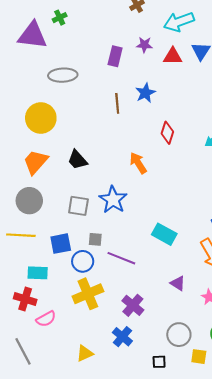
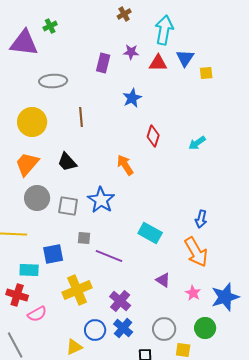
cyan arrow: (179, 22) -> (164, 30), turned 120
brown line: (117, 103) -> (81, 117), moved
gray circle: (29, 201) -> (37, 198), moved
blue square: (61, 244) -> (53, 254), moved
blue circle: (83, 261) -> (95, 330), moved
blue cross: (122, 337) -> (123, 328), moved

